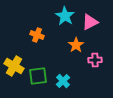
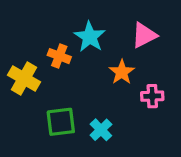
cyan star: (65, 16) -> (90, 37), moved
yellow cross: (14, 66) -> (24, 78), moved

